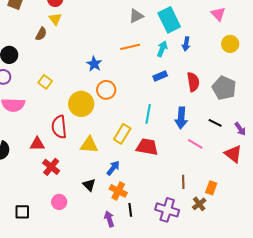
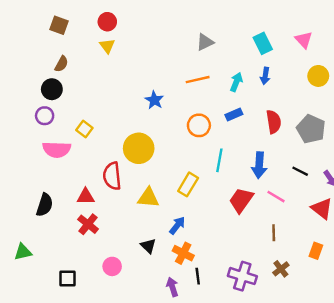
cyan rectangle: (169, 20) -> (263, 43), moved, size x0.7
brown semicircle: (41, 34) -> (61, 64), moved
yellow square: (45, 82) -> (84, 129), moved
orange circle: (106, 90) -> (199, 125), moved
red trapezoid: (147, 147) -> (241, 200), moved, turned -65
red cross: (51, 167) -> (88, 224), moved
brown line: (183, 182) -> (274, 233), moved
orange rectangle: (211, 188) -> (316, 251), moved

